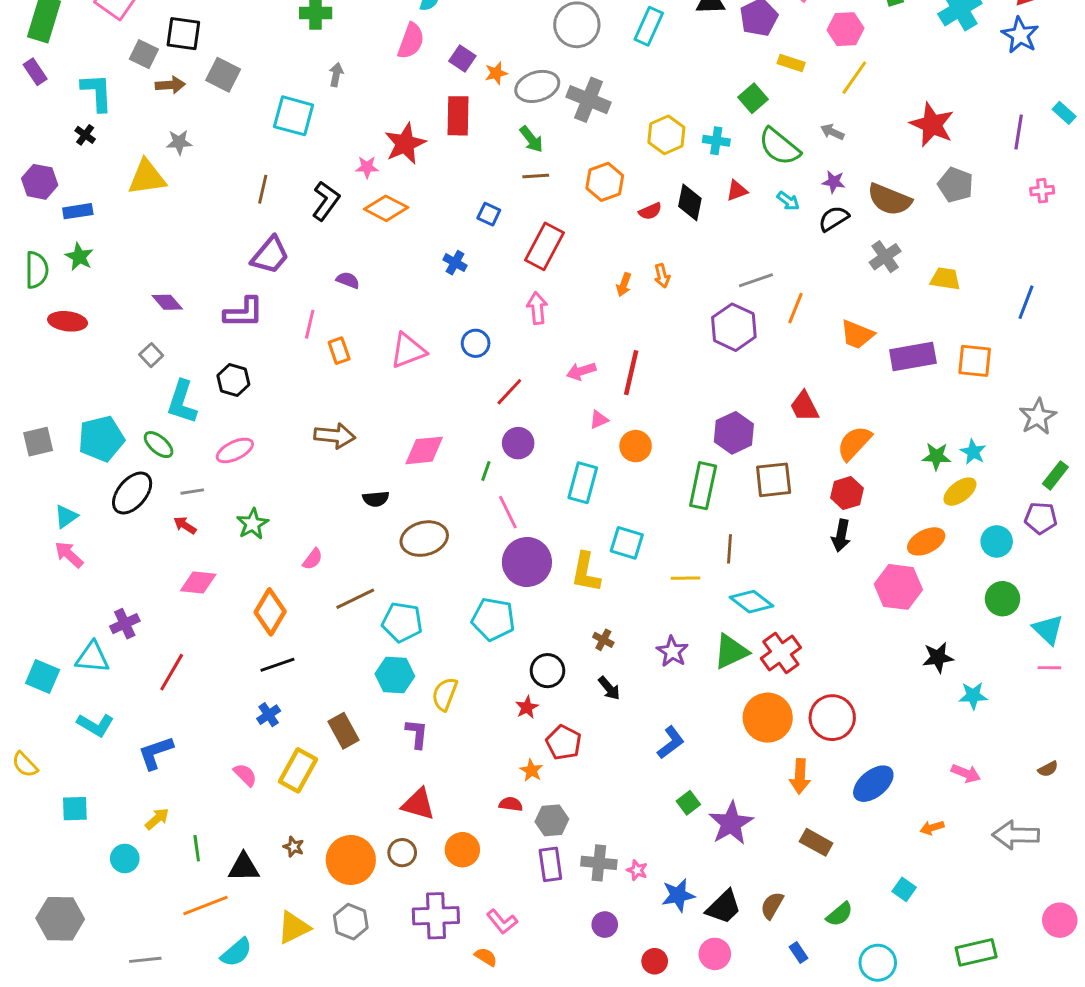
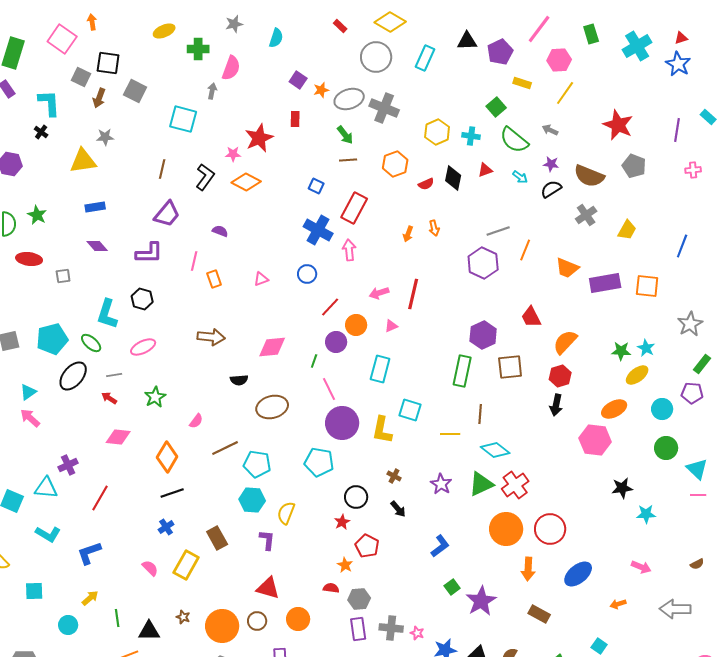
pink semicircle: (411, 41) -> (231, 68), moved
brown arrow: (170, 85) -> (99, 98), turned 114
red rectangle: (458, 116) -> (295, 119), size x0.6
blue rectangle: (78, 211) -> (95, 207), moved
blue cross: (455, 263) -> (318, 230), moved, size x1.8
yellow trapezoid: (945, 279) -> (627, 230), turned 110
pink triangle: (408, 351) -> (261, 279), size x0.6
gray square: (151, 355) -> (63, 276), moved, turned 35
orange circle: (636, 446) -> (356, 325), moved

